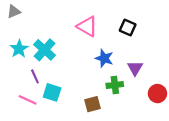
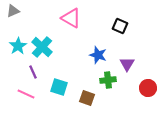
pink triangle: (87, 26) -> (71, 18), moved
cyan square: (52, 92) -> (59, 87), moved
brown square: (92, 104) -> (87, 98), turned 35

